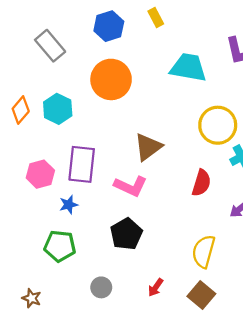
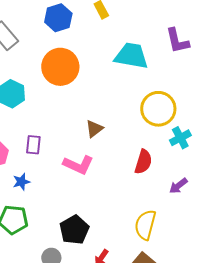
brown triangle: (148, 147) -> (94, 129), size x0.7
purple rectangle: (82, 164) -> (33, 145), size x0.6
black pentagon: (126, 234) -> (74, 230), moved

